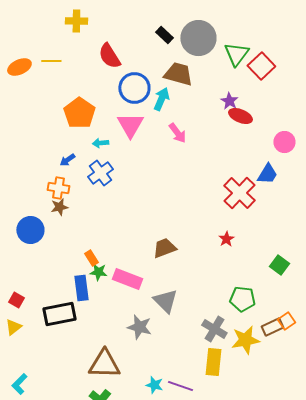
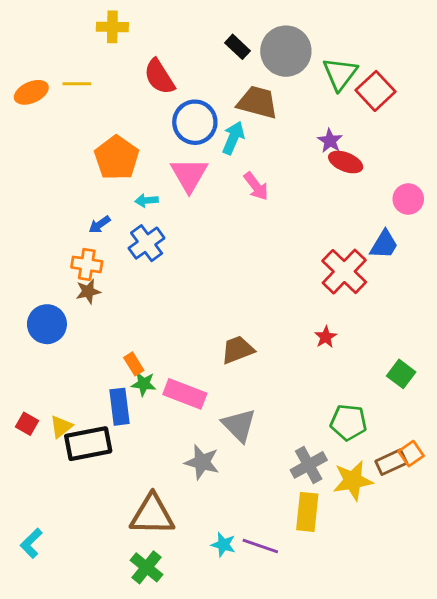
yellow triangle: (13, 327) -> (61, 427), moved
gray cross: (214, 329) -> (309, 465), turned 30

